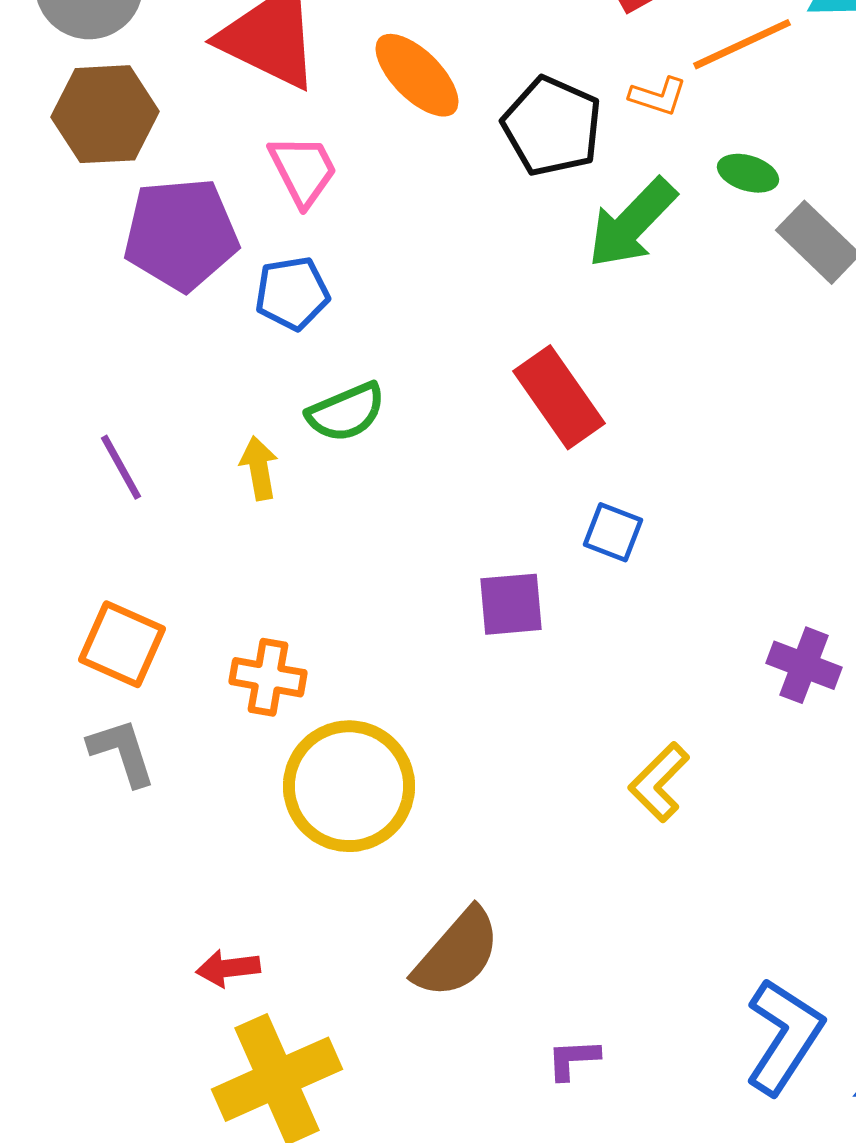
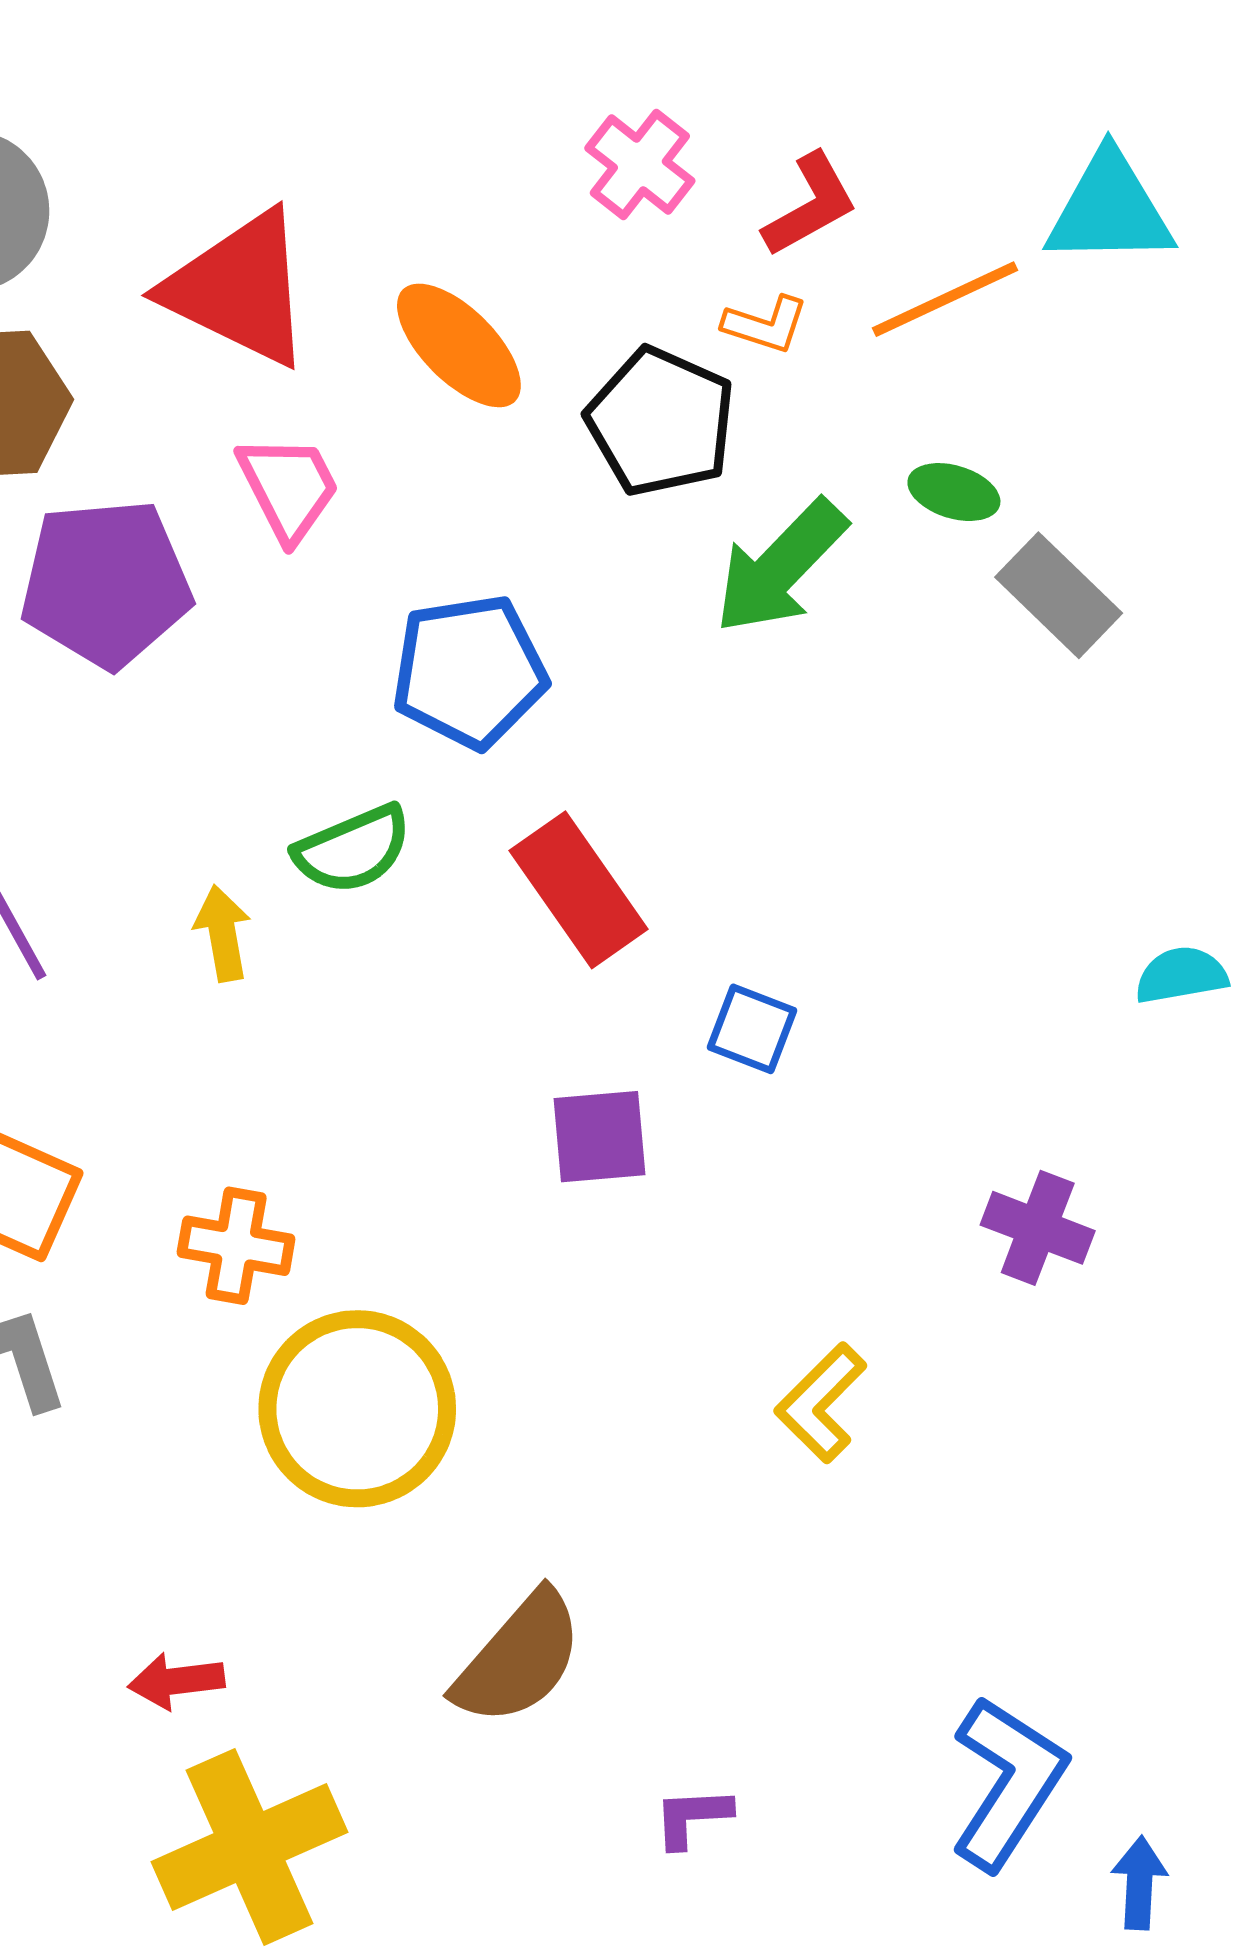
orange L-shape: (658, 96) -> (765, 325), moved
blue pentagon: (292, 293) -> (469, 671), moved, size x1.4
red rectangle: (559, 397) -> (579, 890), moved

